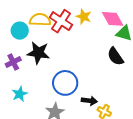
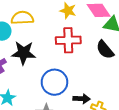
red cross: (61, 21) -> (68, 40), moved, turned -30

